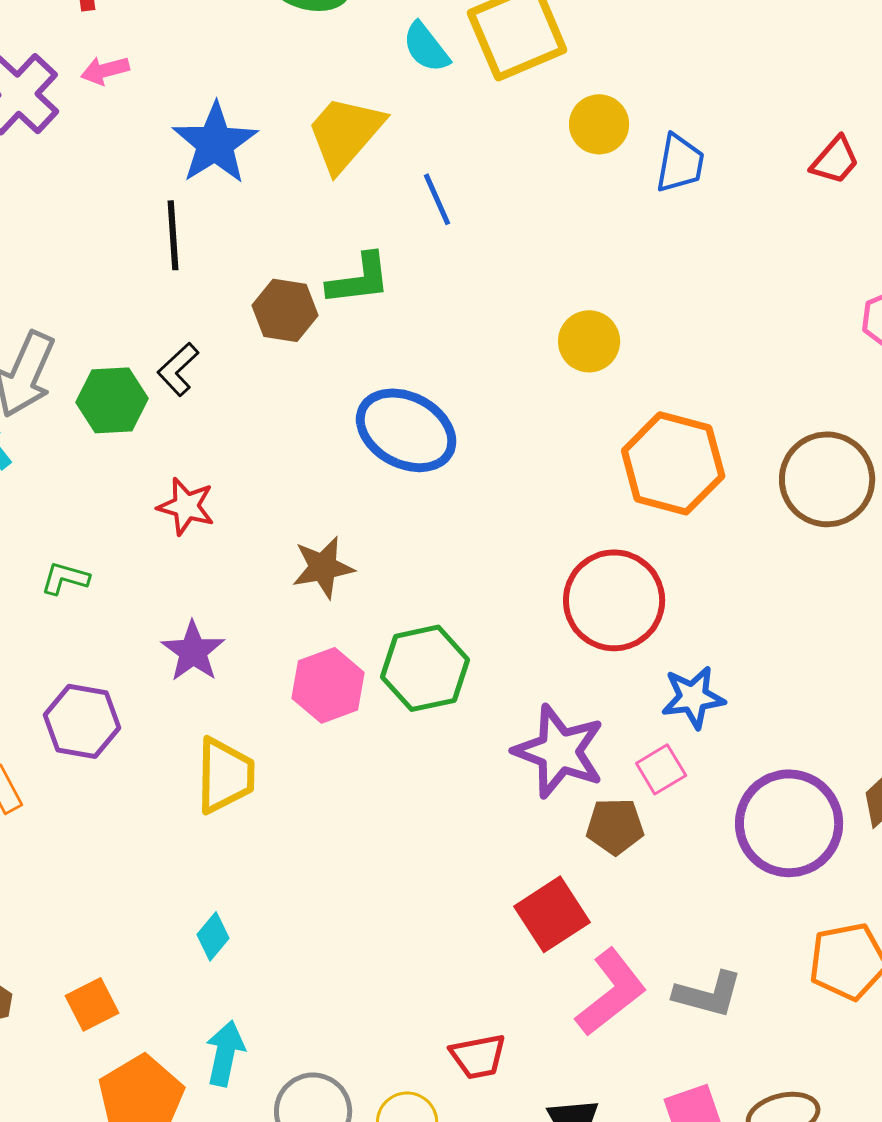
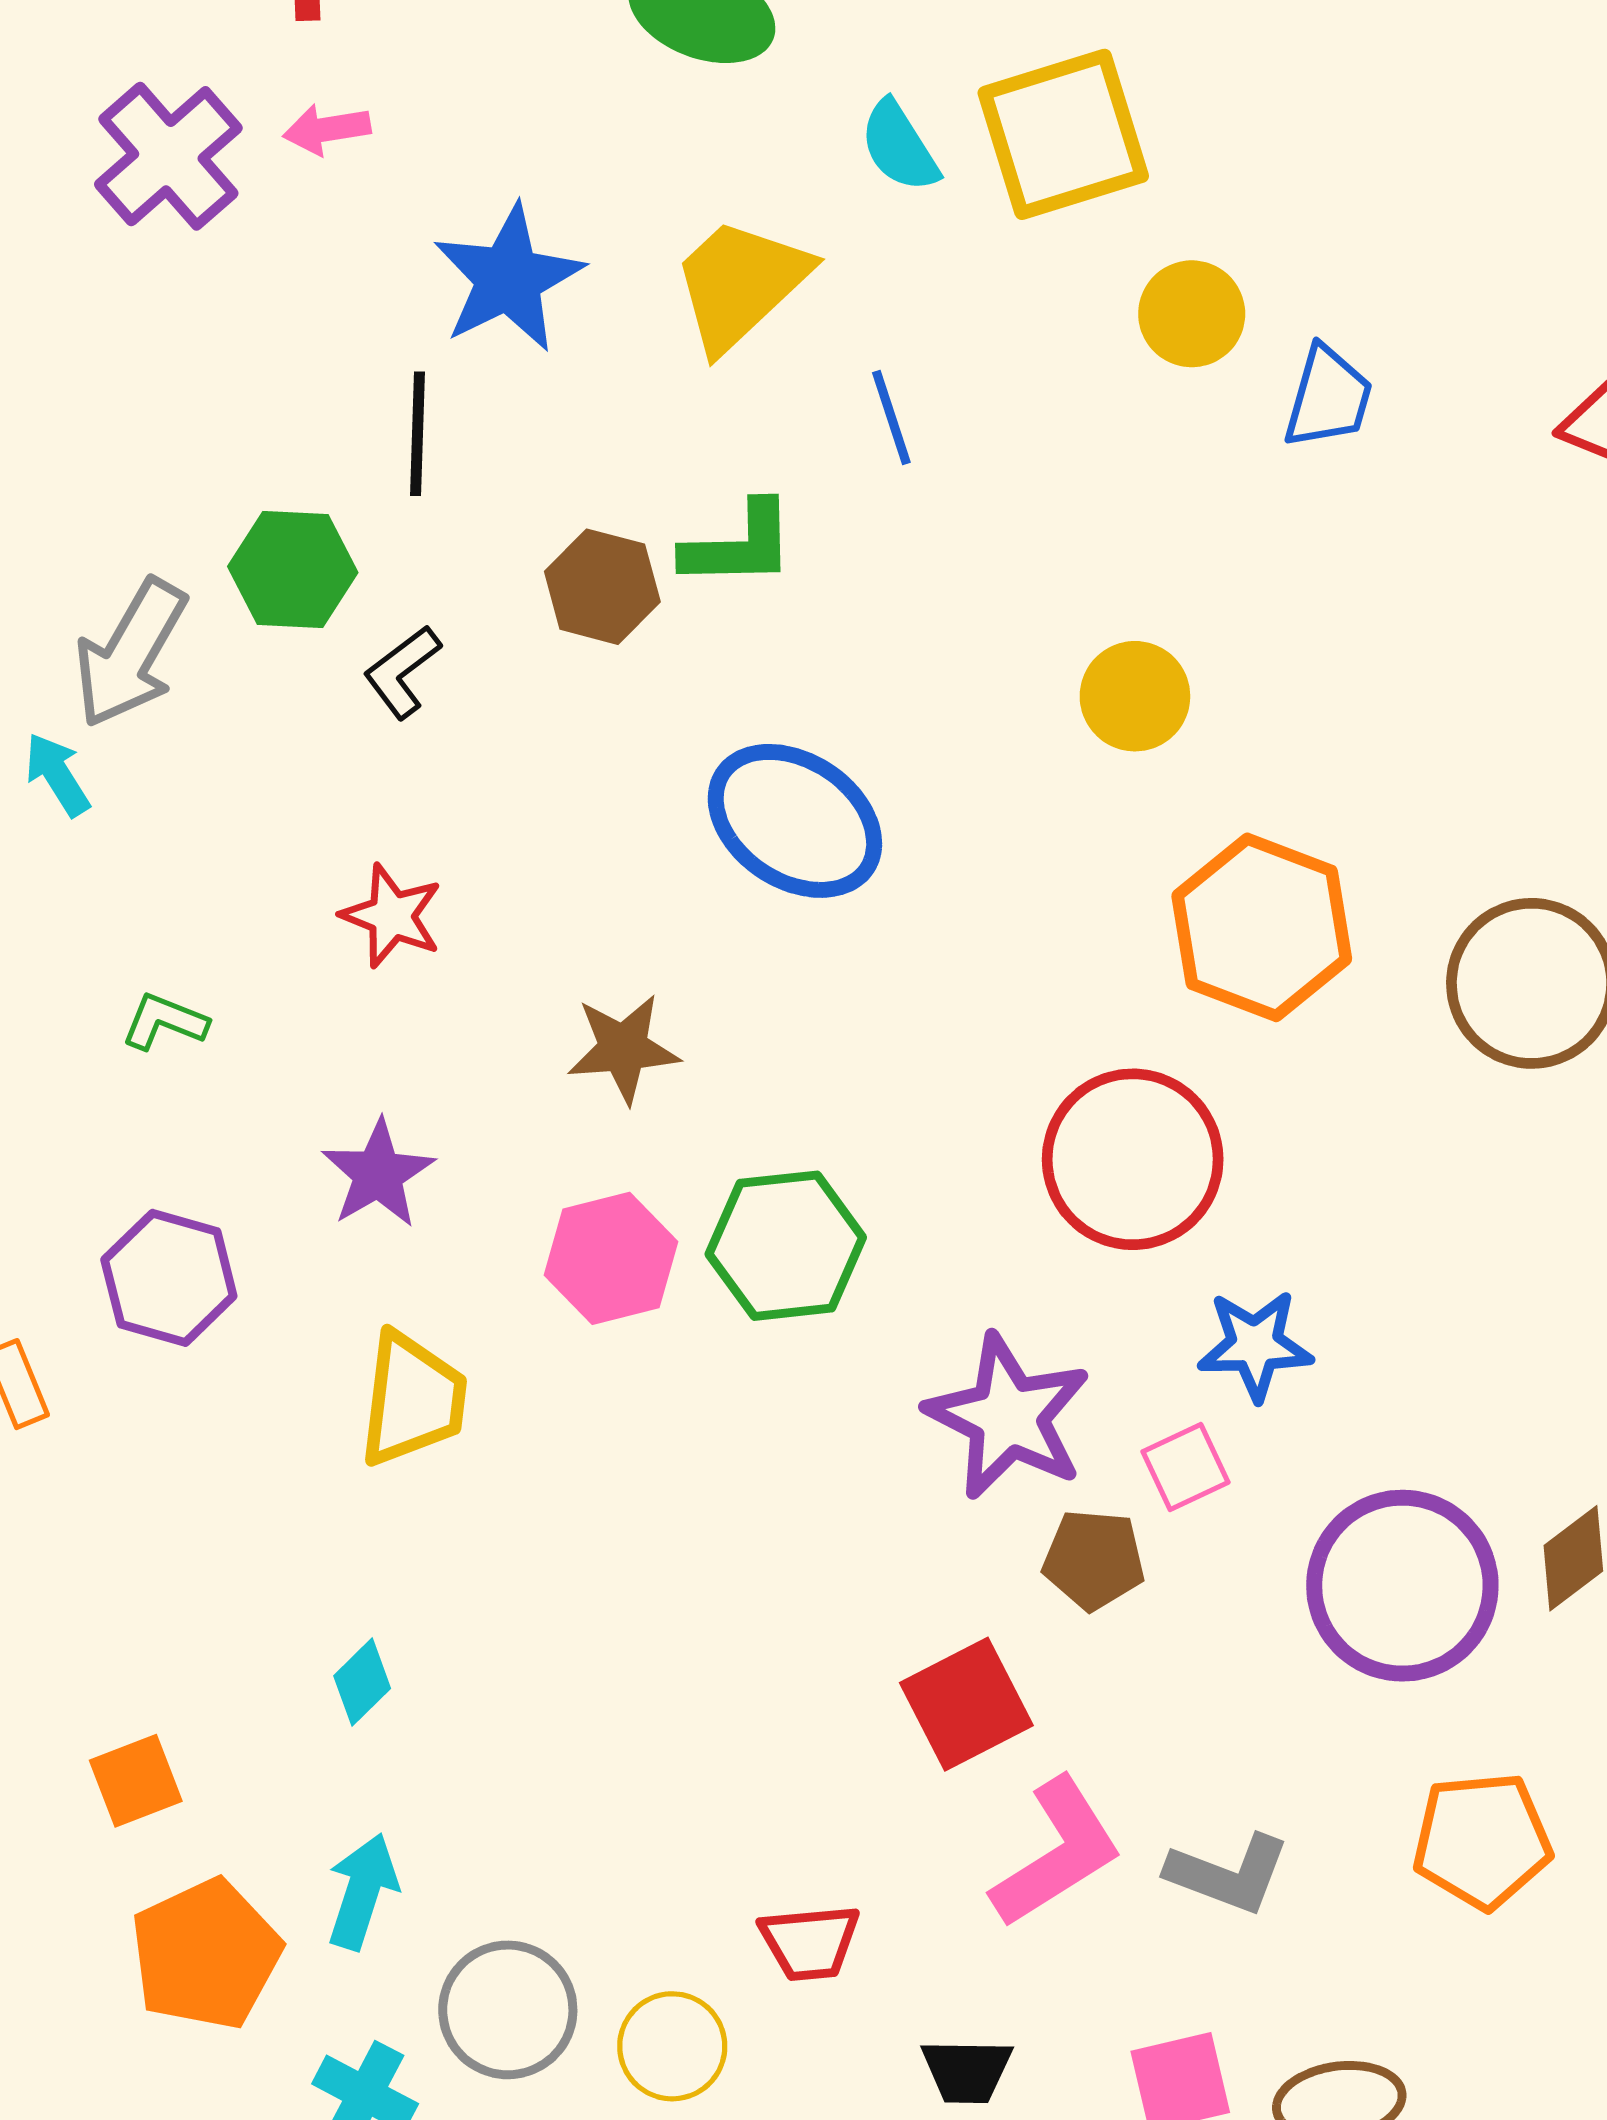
green hexagon: (112, 400) -> (293, 570), moved

